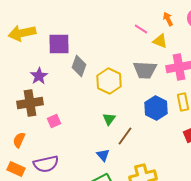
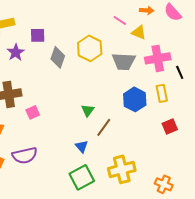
orange arrow: (168, 19) -> (147, 10), turned 120
purple square: (59, 44) -> (38, 35), size x0.7
purple star: (39, 76) -> (16, 52), moved
yellow hexagon: (109, 81) -> (90, 48), moved

